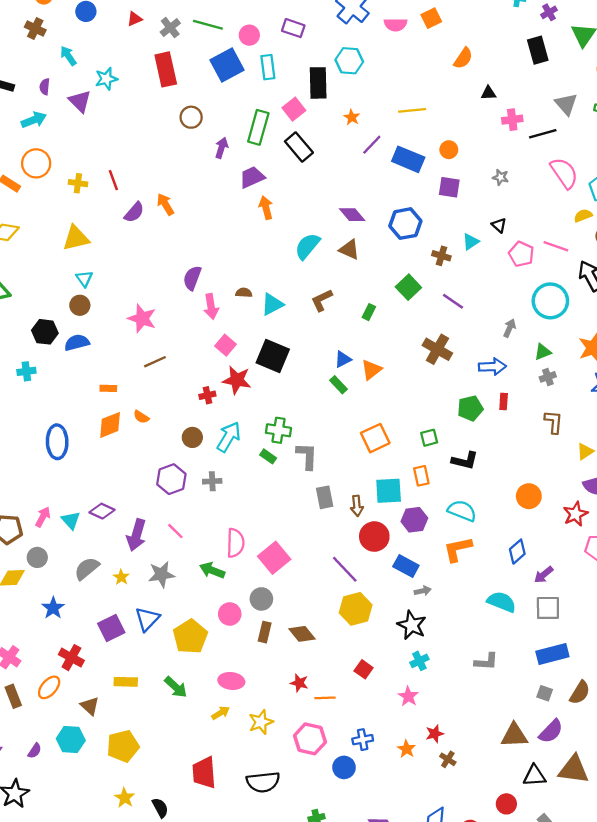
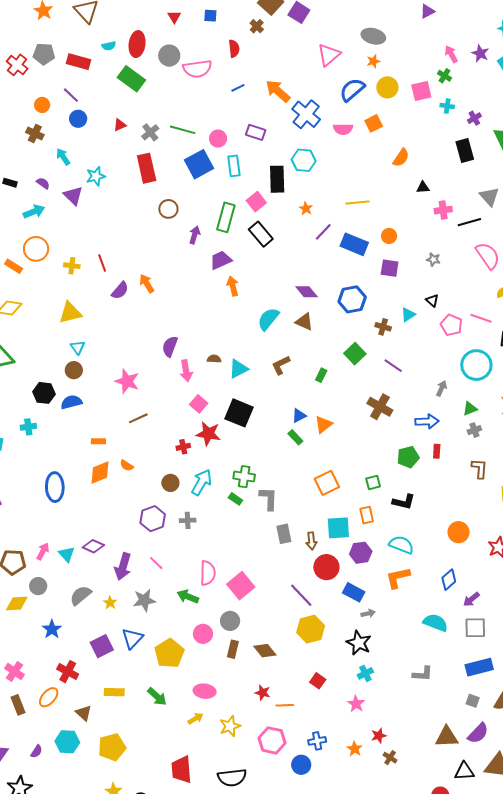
purple semicircle: (45, 87) -> (43, 183), turned 120

